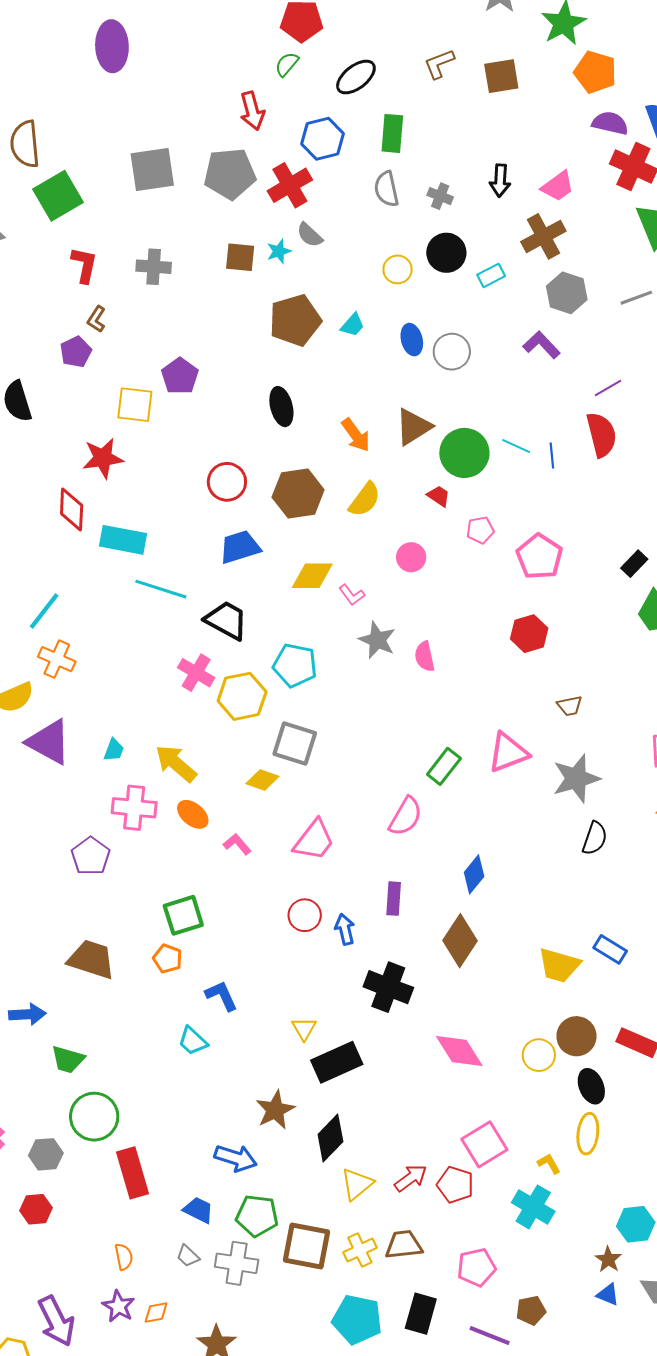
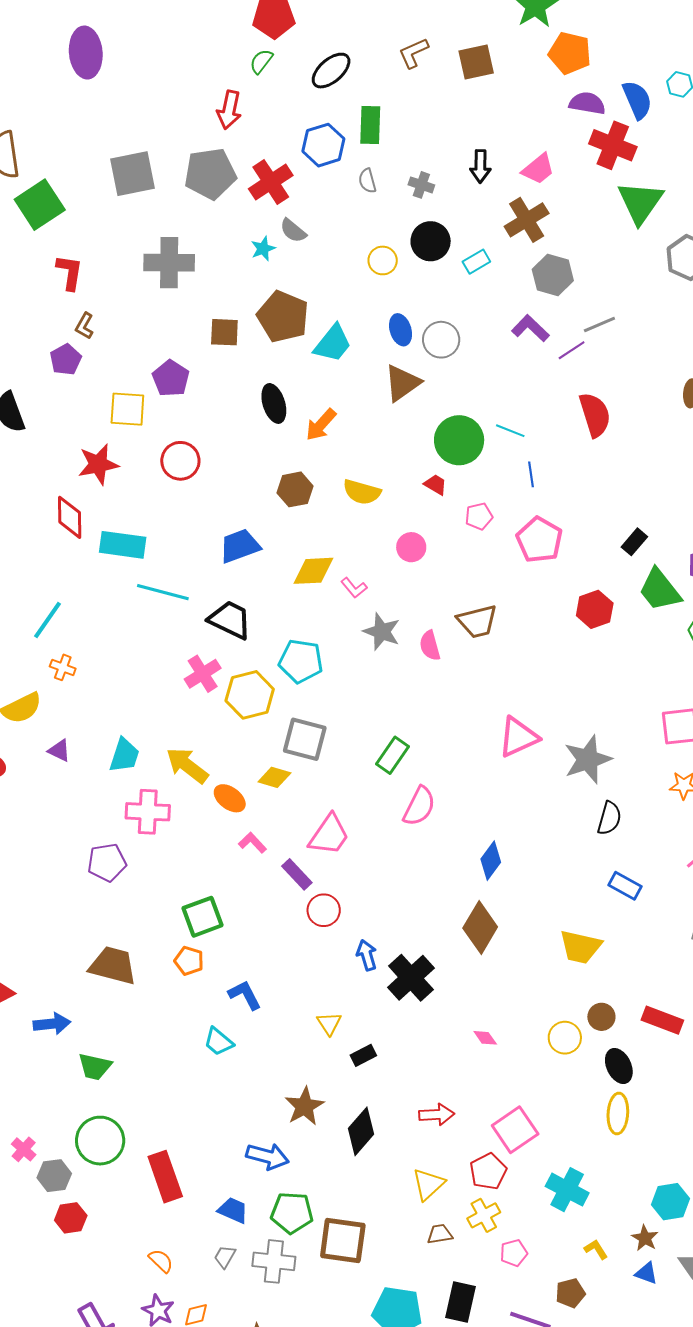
red arrow: (252, 111) -> (229, 110), turned 30
blue hexagon: (322, 139) -> (323, 145), moved
gray semicircle: (386, 189) -> (367, 181), size x0.7
brown square: (240, 257) -> (224, 332), moved
gray cross: (154, 267) -> (169, 263), moved, size x1.4
gray line: (636, 298) -> (599, 324), moved
brown pentagon: (295, 320) -> (283, 317), turned -30
cyan trapezoid: (353, 325) -> (333, 344), moved, size x1.6
purple line: (608, 388) -> (572, 350), moved
brown triangle: (413, 427) -> (402, 383), moved
orange arrow: (356, 435) -> (321, 425), moved, turned 81
blue line: (552, 455) -> (531, 474), moved
red circle: (227, 482) -> (180, 461), moved
brown hexagon: (298, 494) -> (295, 489), size x0.7
yellow semicircle: (365, 500) -> (362, 492), turned 72
red hexagon: (529, 634) -> (595, 609), moved
orange cross: (57, 659) -> (63, 667), size x0.7
pink cross: (196, 673) -> (203, 674), turned 30
brown trapezoid: (570, 706) -> (477, 621), moved, size x1.6
purple triangle: (49, 742) -> (59, 751), size x0.5
cyan trapezoid: (114, 750) -> (124, 755), size x1.5
green rectangle: (444, 766) -> (393, 755), moved
orange ellipse: (193, 814) -> (230, 798), moved
purple pentagon: (91, 856) -> (107, 862), turned 30
purple rectangle: (394, 899) -> (297, 874), moved, turned -44
blue arrow: (345, 929) -> (367, 955), moved
blue rectangle: (610, 949) -> (625, 886), moved
black cross: (388, 987) -> (411, 978), turned 30
brown circle: (576, 1036) -> (601, 1017), size x0.7
pink diamond: (459, 1051) -> (485, 1038), size x0.5
black rectangle: (337, 1062) -> (363, 1055), size x0.5
green circle: (94, 1117) -> (100, 1141), moved
gray hexagon: (46, 1154) -> (54, 1176), moved
yellow L-shape: (549, 1164) -> (596, 1249), moved
red arrow: (411, 1178) -> (437, 1115), moved, turned 36
yellow triangle: (357, 1184) -> (428, 1184), moved
red pentagon: (455, 1185) -> (488, 1171), turned 30
brown trapezoid: (404, 1245) -> (440, 1234), size x0.7
yellow cross: (360, 1250) -> (484, 1215), moved
gray trapezoid: (188, 1256) -> (225, 1257), turned 80
orange semicircle: (124, 1257) -> (161, 1261), turned -32
pink pentagon: (477, 1267) -> (514, 1253), size x0.7

